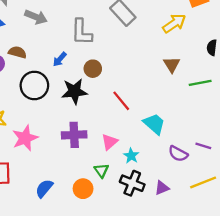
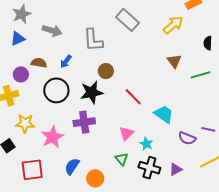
blue arrow: (60, 59) -> (66, 61), moved
purple cross: (74, 135) -> (84, 122), moved
blue semicircle: (44, 188) -> (72, 166), moved
orange circle: (83, 189) -> (95, 178), moved

